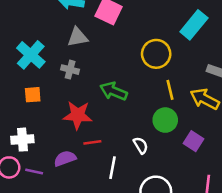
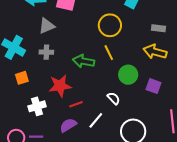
yellow line: (170, 90) -> (109, 53), moved
white cross: (22, 140) -> (37, 106), moved
purple semicircle: (65, 158) -> (68, 125), moved
white line: (113, 168) -> (96, 120), turned 42

